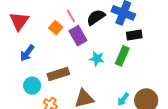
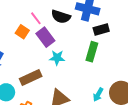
black semicircle: (96, 17) -> (61, 17), turned -120
cyan star: (97, 59) -> (57, 58), moved

